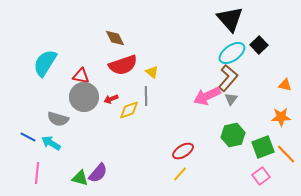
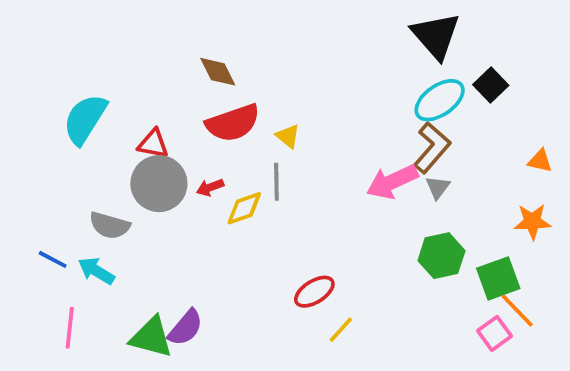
red ellipse: (183, 151) -> (314, 292), moved
orange line: (286, 154) -> (517, 311), moved
green triangle: (80, 178) -> (151, 337), size x1.4

